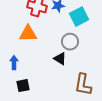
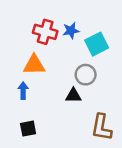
black triangle: (60, 59) -> (73, 95), turned -32
blue arrow: (14, 63) -> (23, 91), moved

